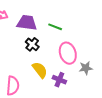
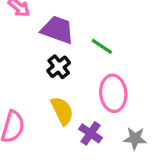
gray star: (86, 68) -> (135, 138), moved

